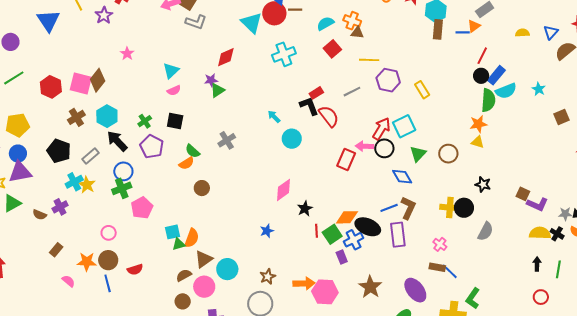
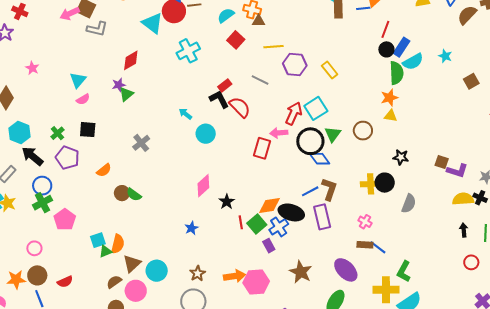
gray line: (352, 92) -> (260, 80), turned 60
black circle: (384, 148) -> (310, 141), moved, size x1.4
green semicircle: (193, 151) -> (134, 195), moved

